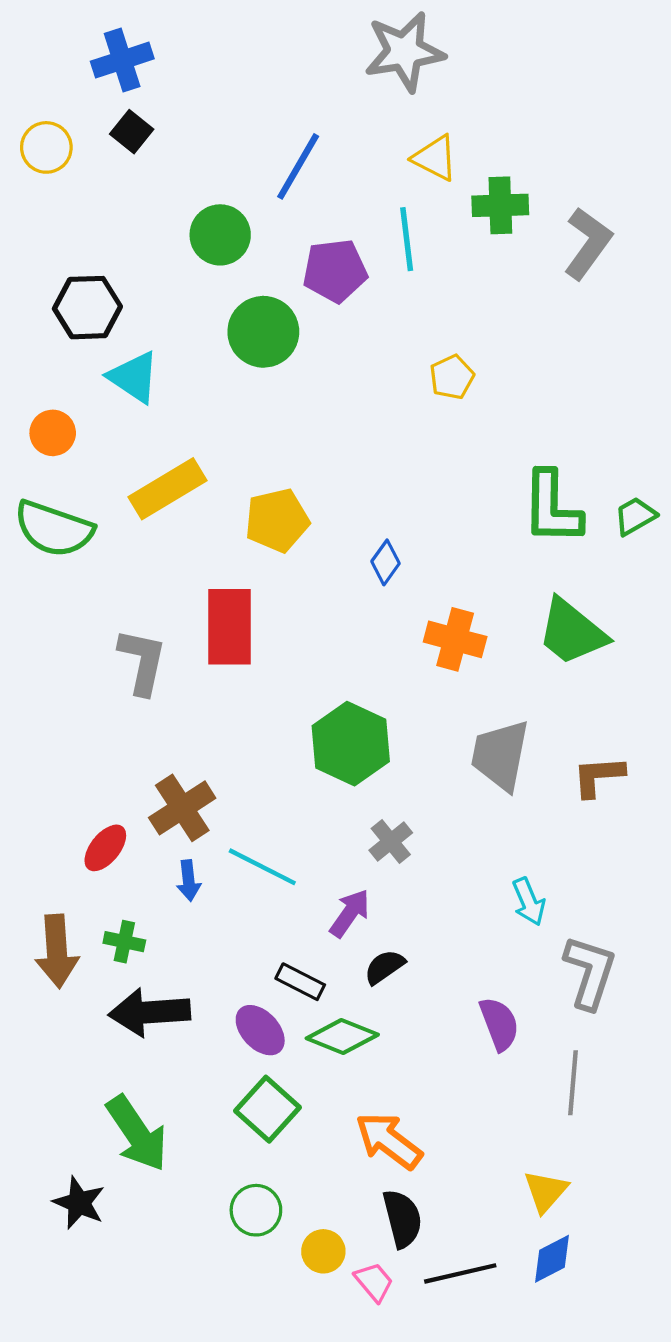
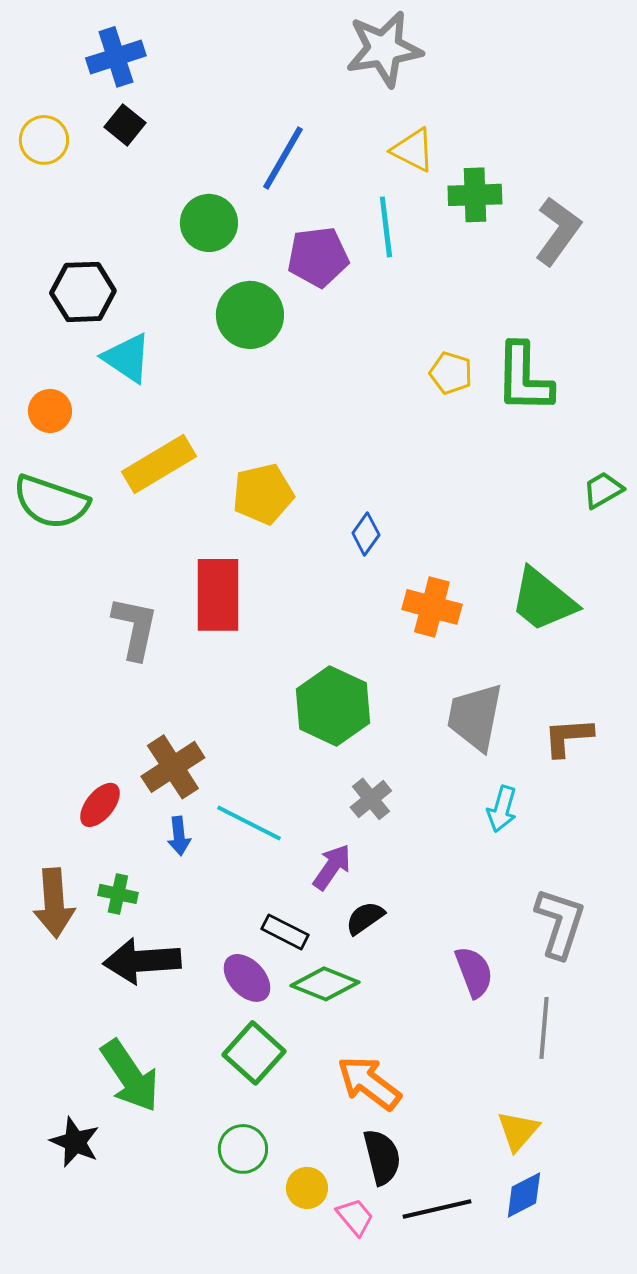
yellow pentagon: (452, 377) -> (451, 373), moved, turned -30
green L-shape: (552, 508) -> (524, 378), moved
cyan arrow: (529, 902) -> (502, 809), moved, turned 39

